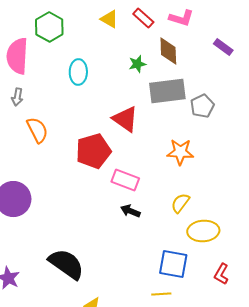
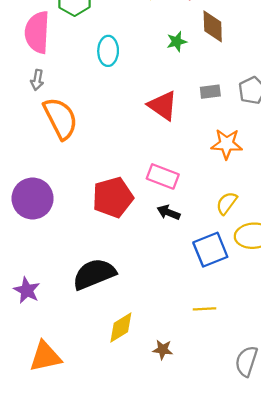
gray rectangle: (167, 91) -> (210, 92), moved, size x0.5
orange semicircle: (37, 130) -> (60, 118), size x1.4
red pentagon: (93, 151) -> (113, 197), moved
black semicircle: (66, 264) -> (94, 274), turned -57
blue square: (173, 264) -> (210, 250), moved, turned -32

